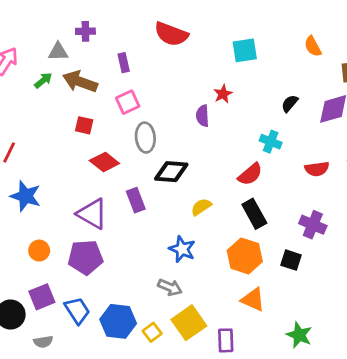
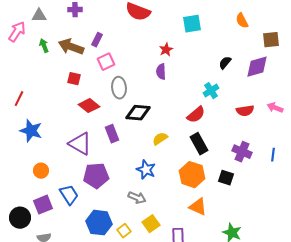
gray triangle: (58, 52) -> (39, 16), moved
purple rectangle: (124, 63) -> (97, 40), moved, turned 40
green arrow: (43, 80) -> (44, 46), turned -72
red star: (223, 94) -> (166, 50), moved
cyan cross: (271, 142) -> (211, 91), turned 35
purple pentagon: (85, 257) -> (96, 176), moved
blue trapezoid: (77, 310) -> (69, 195), moved
yellow square: (189, 323) -> (151, 224), size x0.7

